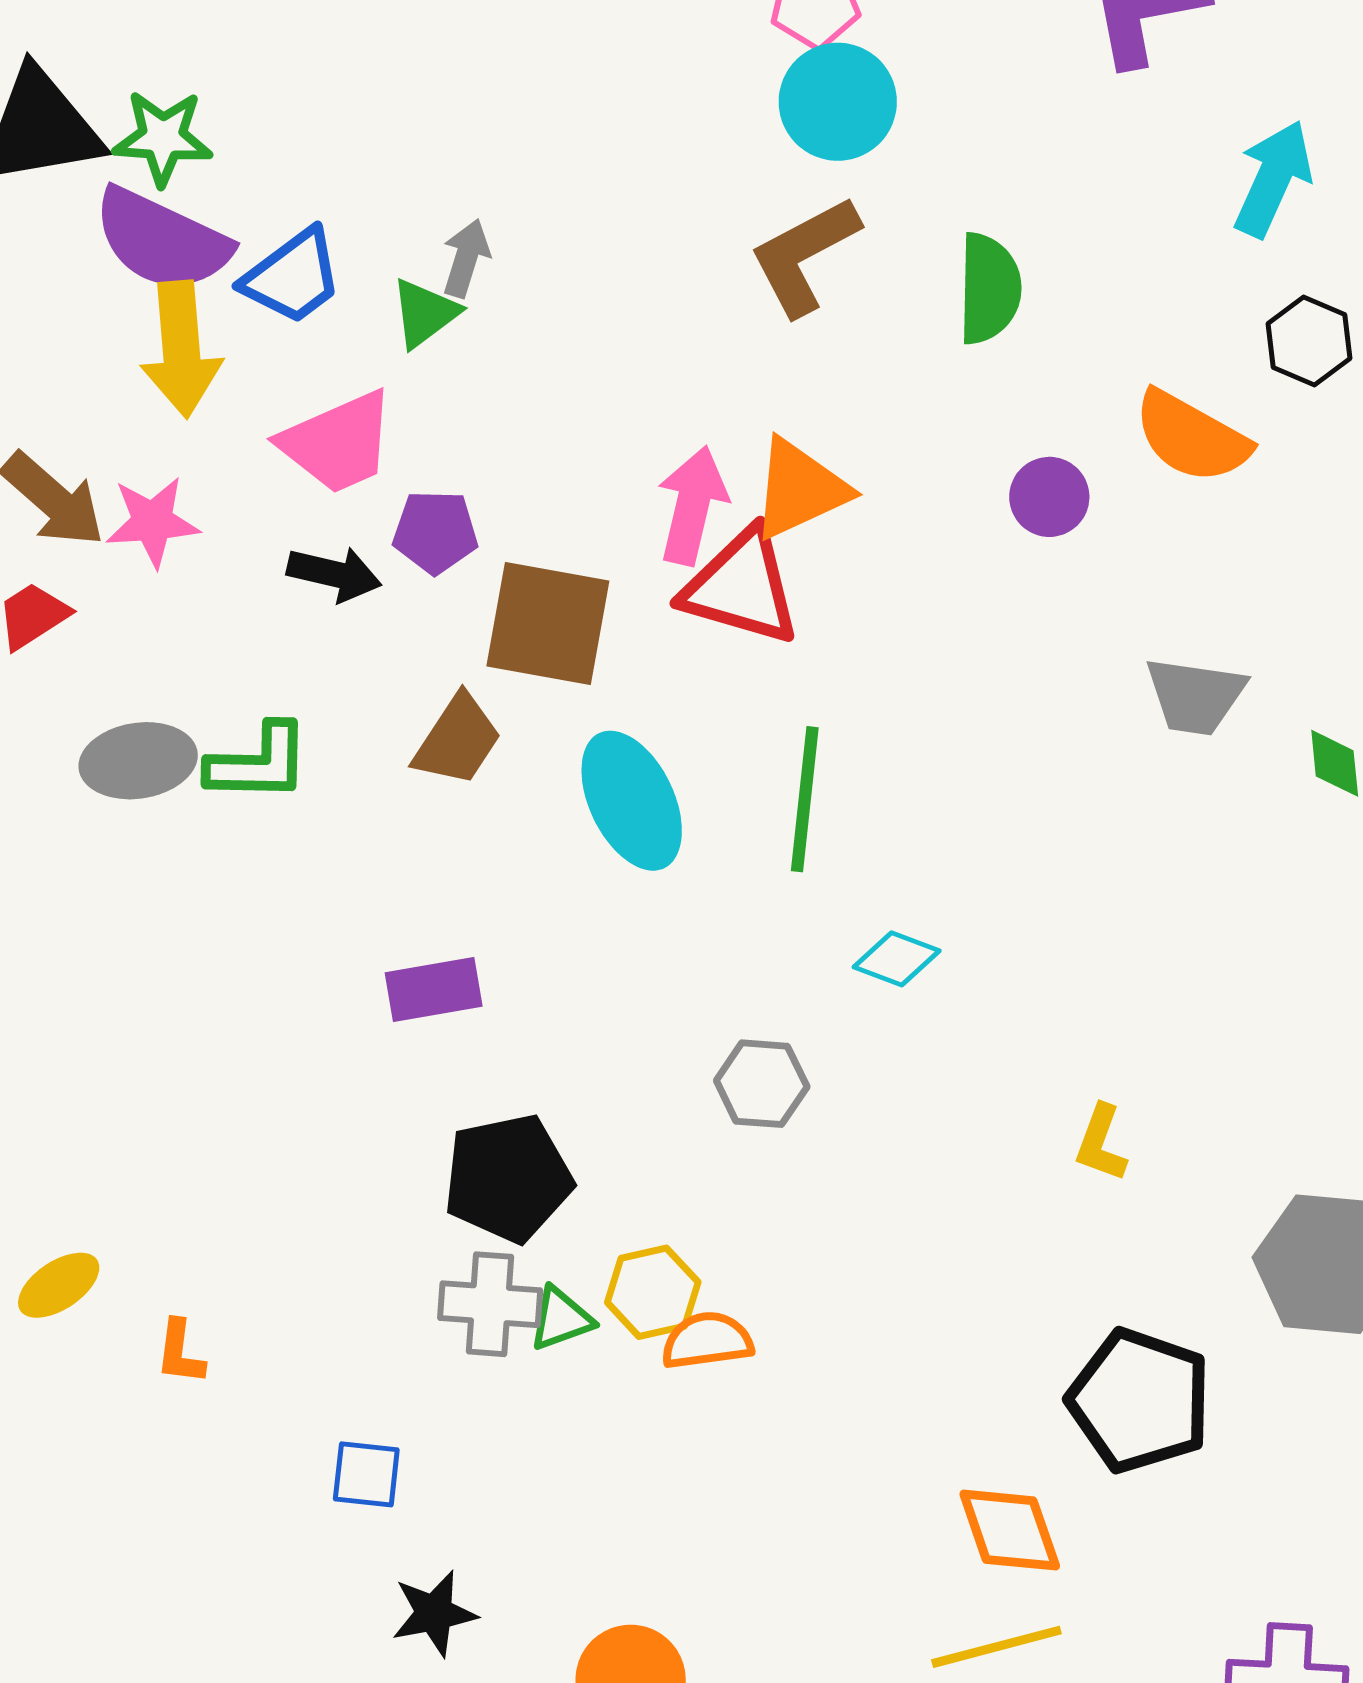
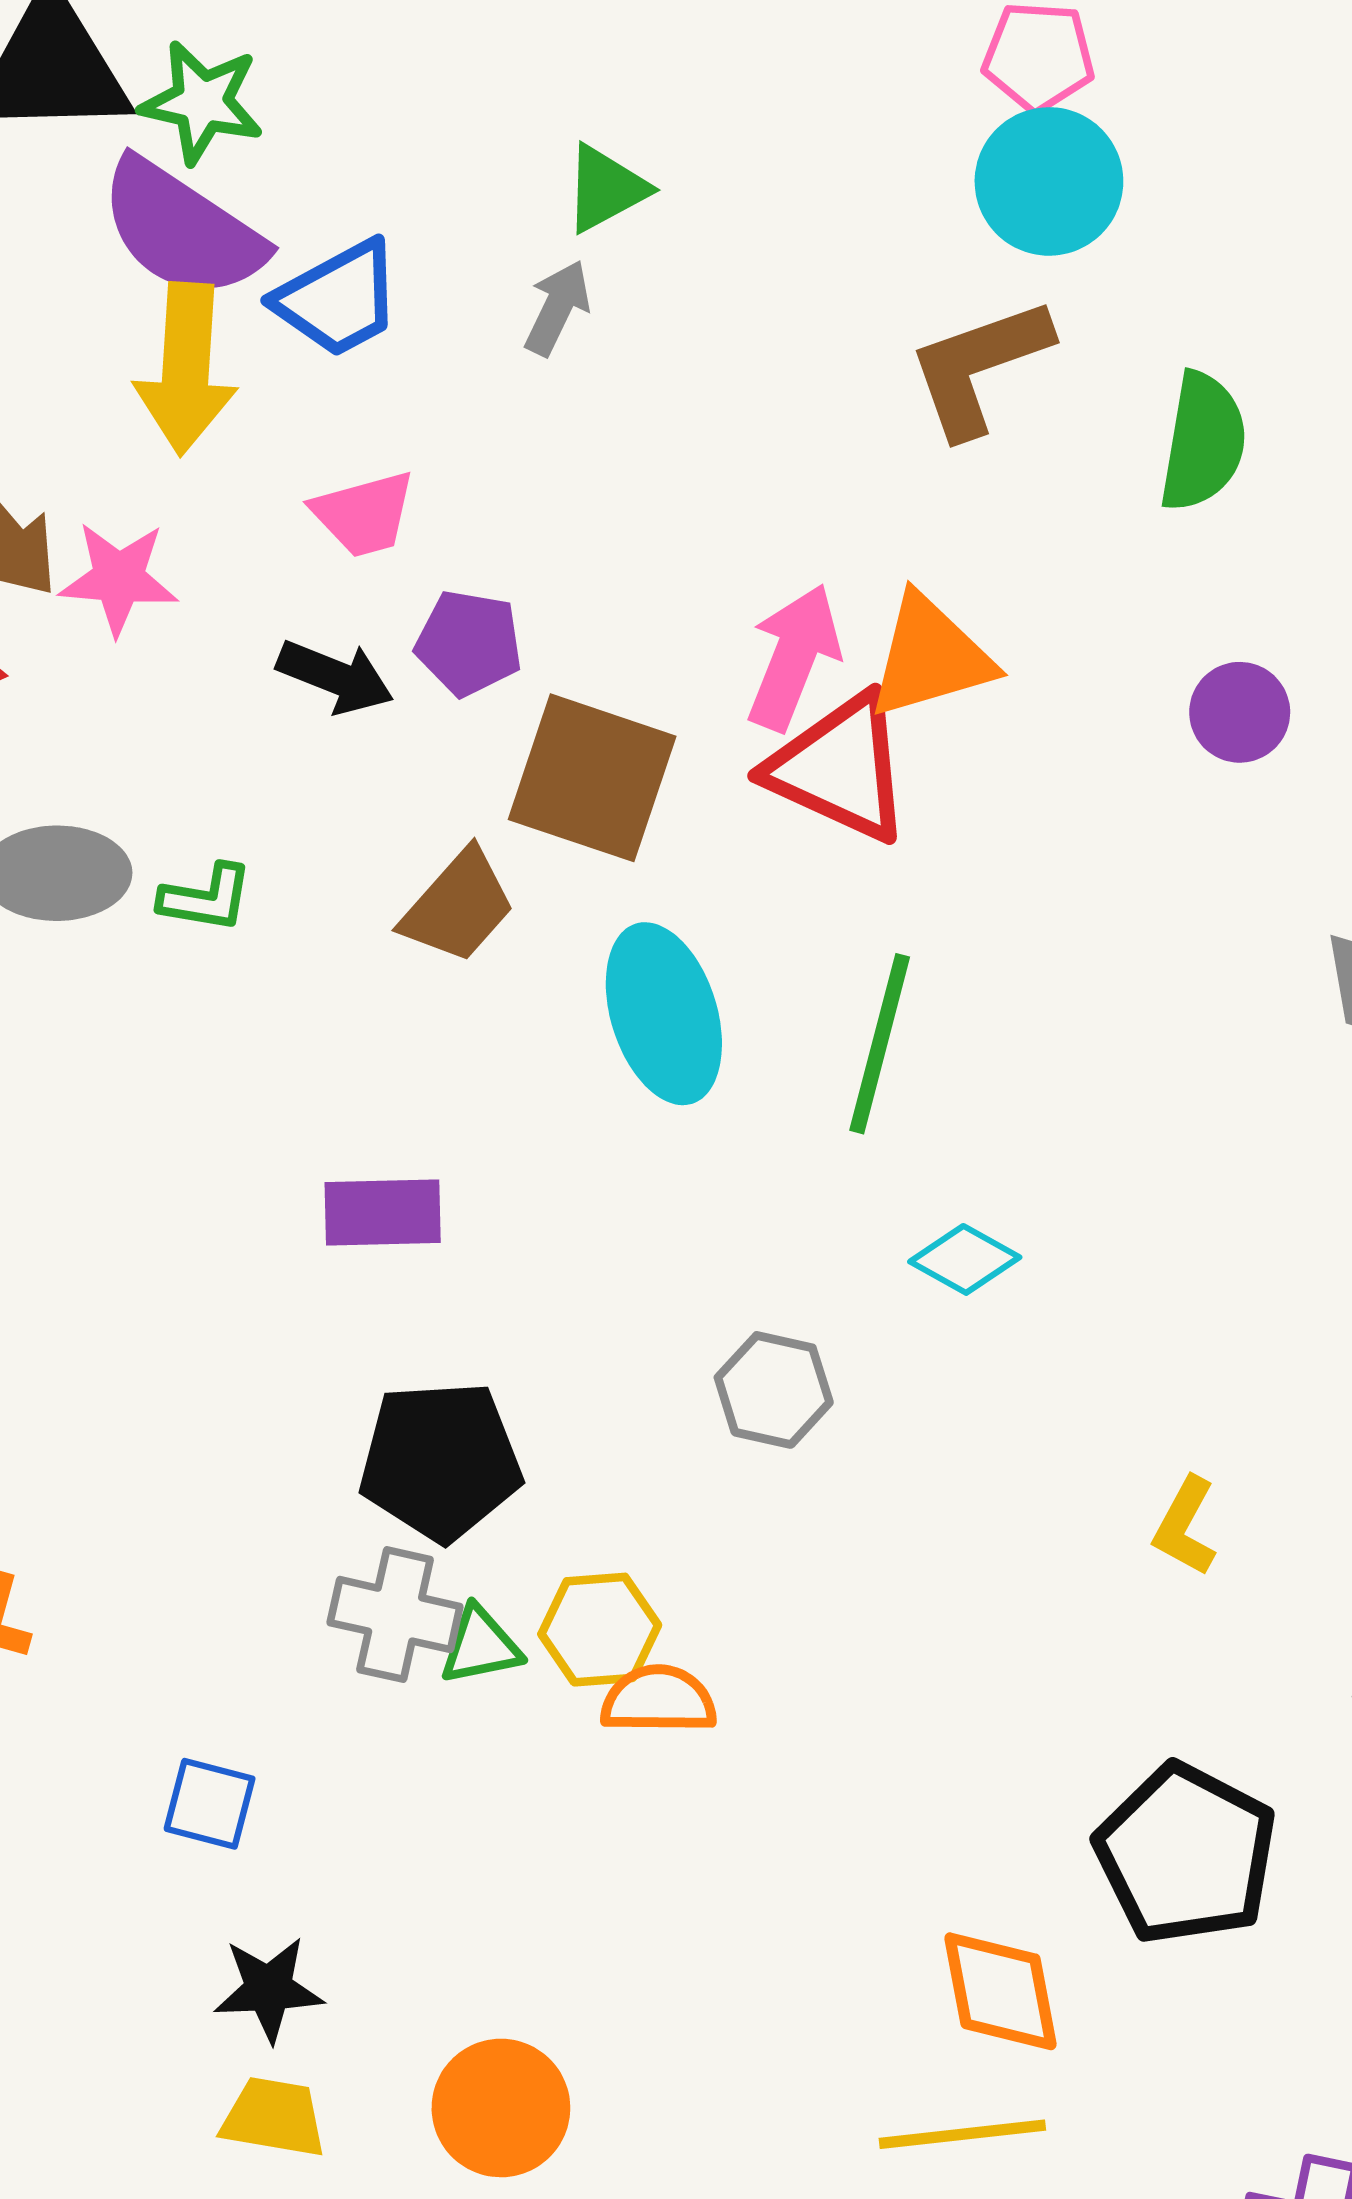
green triangle: (425, 313) -> (606, 189), moved
pink trapezoid: (338, 443) -> (364, 514), size x0.7
green L-shape: (258, 763) -> (206, 898), size x0.7

